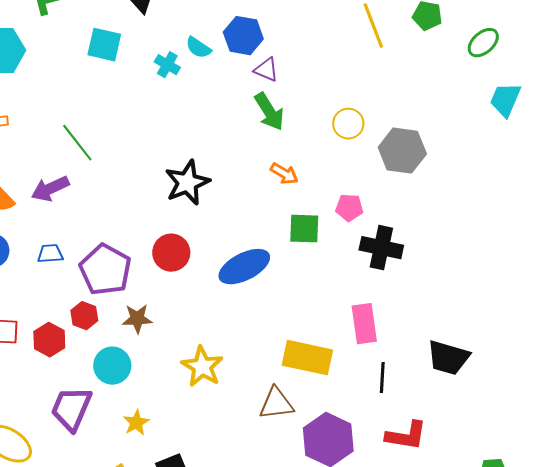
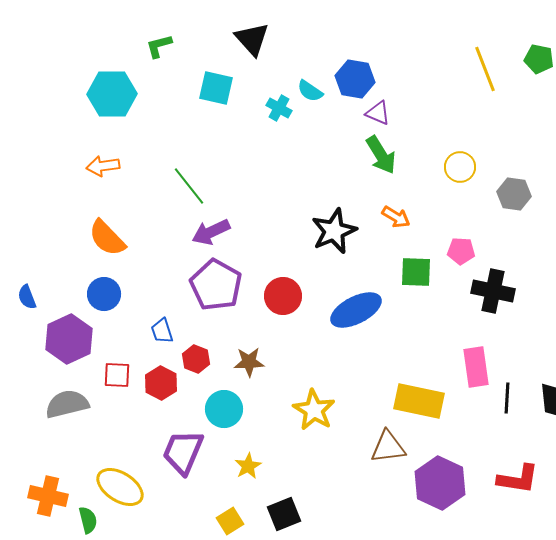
gray hexagon: (402, 151) -> (514, 194), size x0.7
black star: (187, 183) -> (334, 231), moved
purple arrow: (50, 189) -> (211, 232), moved
blue trapezoid: (50, 254) -> (162, 331), moved, turned -104
purple pentagon: (105, 270) -> (216, 285), moved
black line: (382, 378) -> (507, 398), moved

